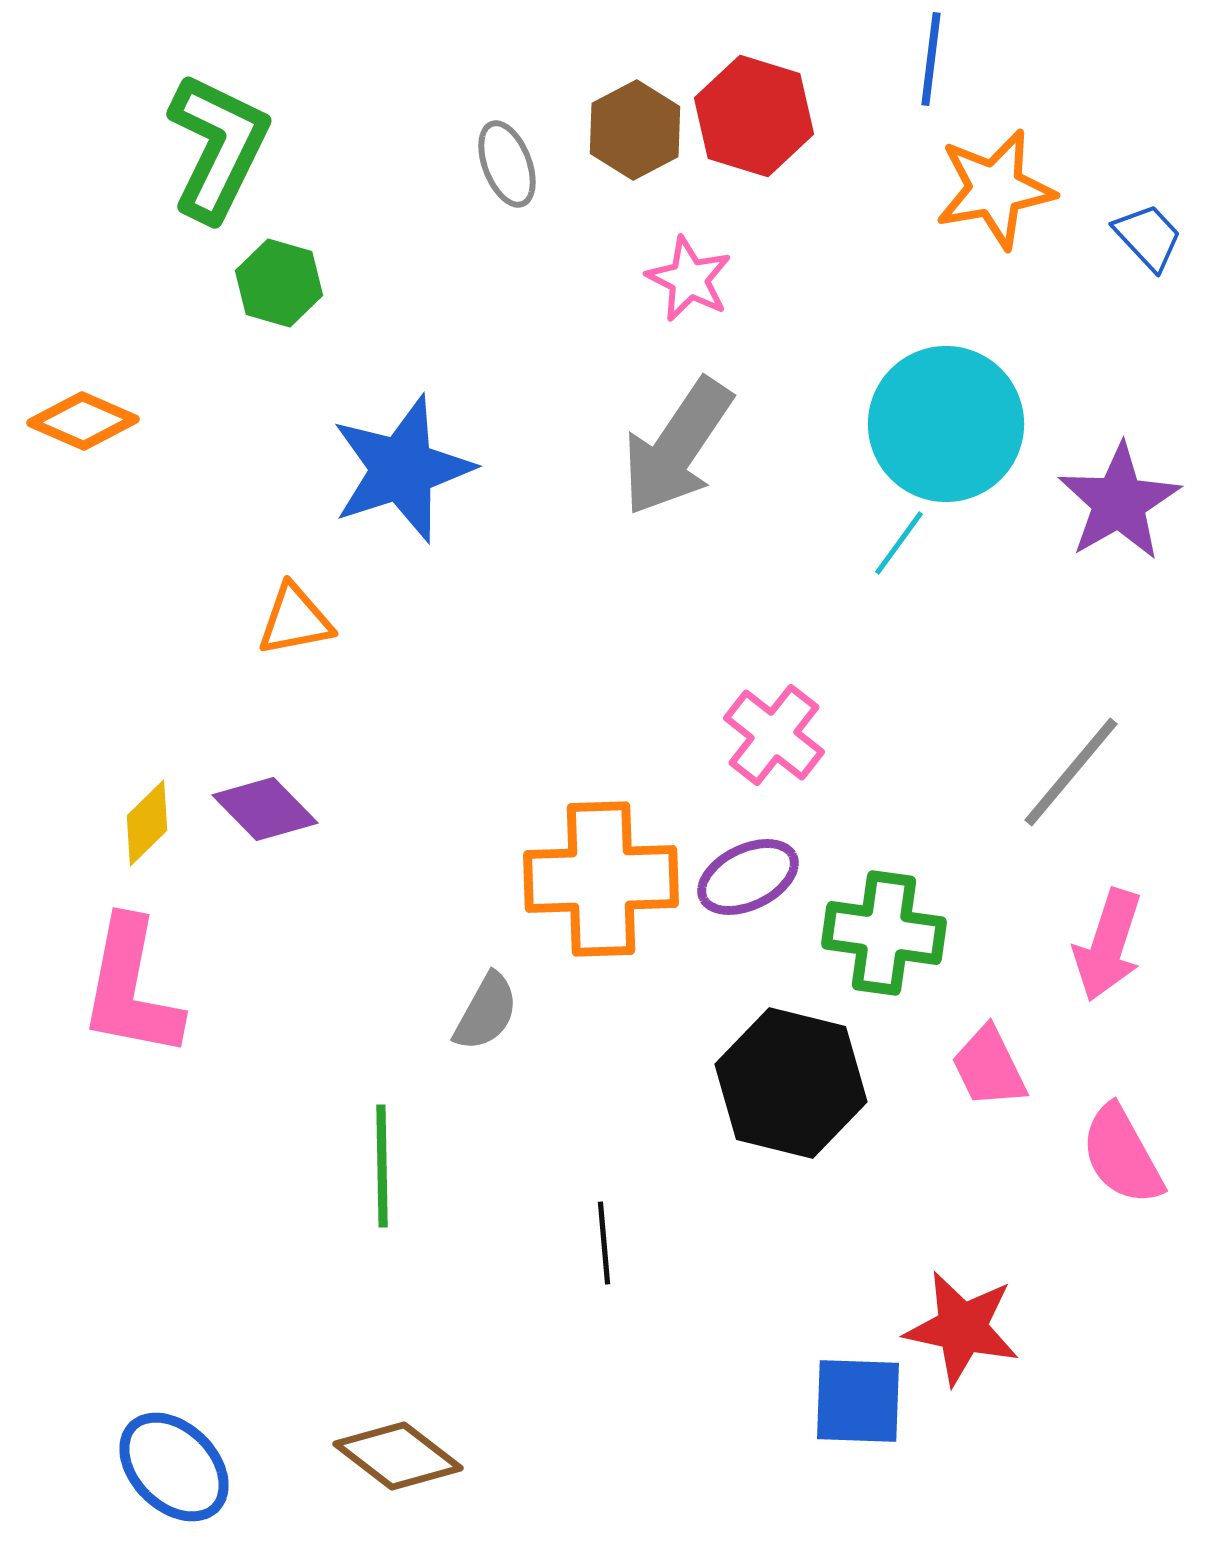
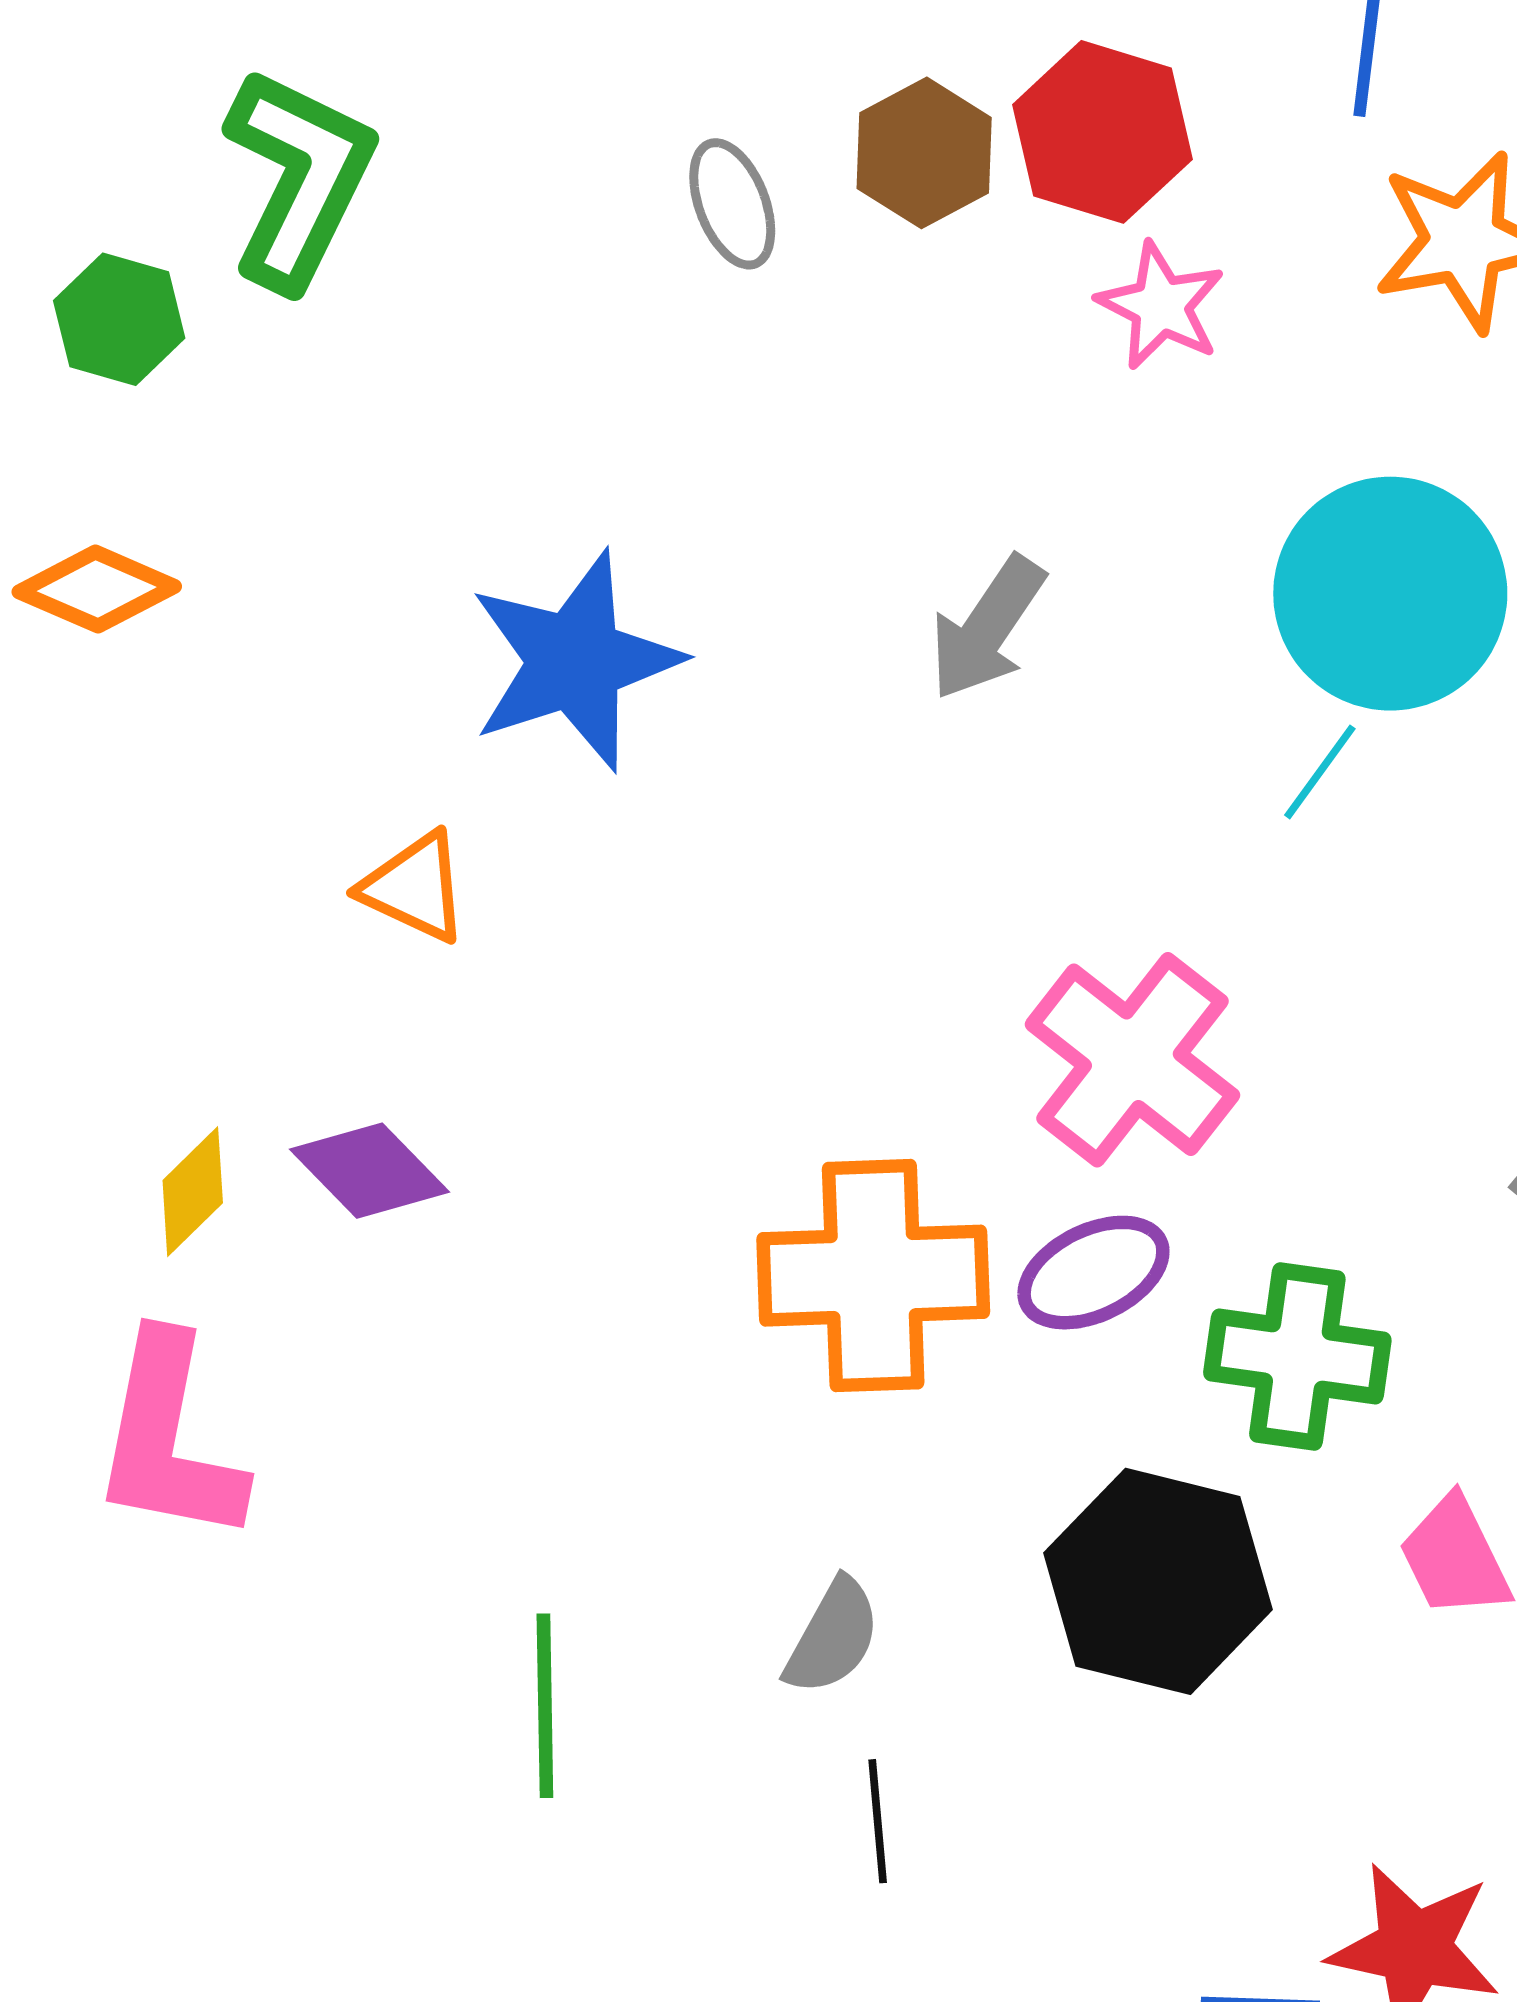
pink star: (689, 279) -> (1161, 306), moved
green hexagon: (279, 283) -> (119, 319), moved
gray arrow: (677, 447) -> (987, 628), size x0.7
orange triangle: (295, 620) -> (414, 887), turned 36
pink cross: (774, 735) -> (1132, 1060), size x1.4
gray semicircle: (486, 1012) -> (833, 1637), moved

